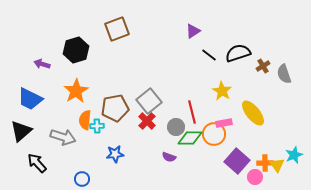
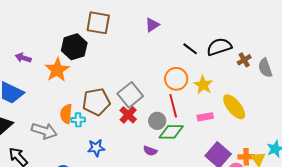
brown square: (117, 29) -> (98, 23), turned 30
purple triangle: (193, 31) -> (152, 25), moved
black hexagon: (76, 50) -> (74, 47), moved
orange star: (76, 91) -> (57, 70), moved
orange circle: (214, 134) -> (176, 79), moved

